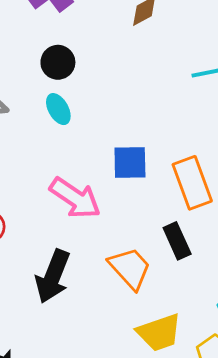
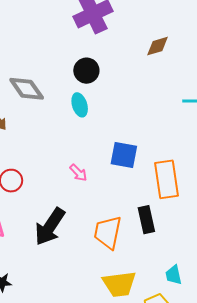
pink arrow: (75, 198) -> (78, 173), size x0.5
orange trapezoid: (130, 268) -> (108, 232), turned -138

